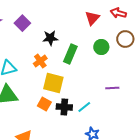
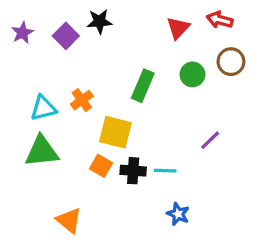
black star: (50, 38) -> (99, 21), moved
orange cross: (40, 61) -> (82, 100), moved
purple line: (112, 88) -> (210, 140), turned -40
cyan line: (84, 107) -> (165, 171), turned 40

